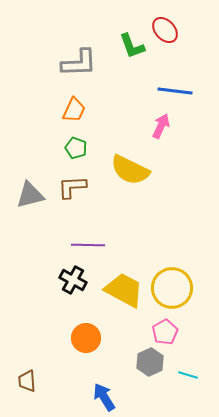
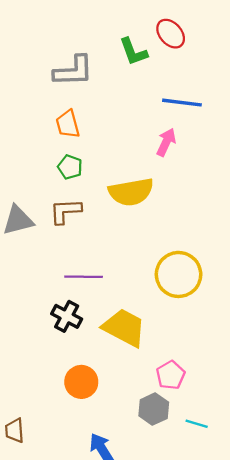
orange trapezoid: (74, 110) -> (68, 124), turned 140
yellow semicircle: (130, 170) -> (131, 192), turned -36
yellow circle: (172, 288) -> (179, 274), moved

